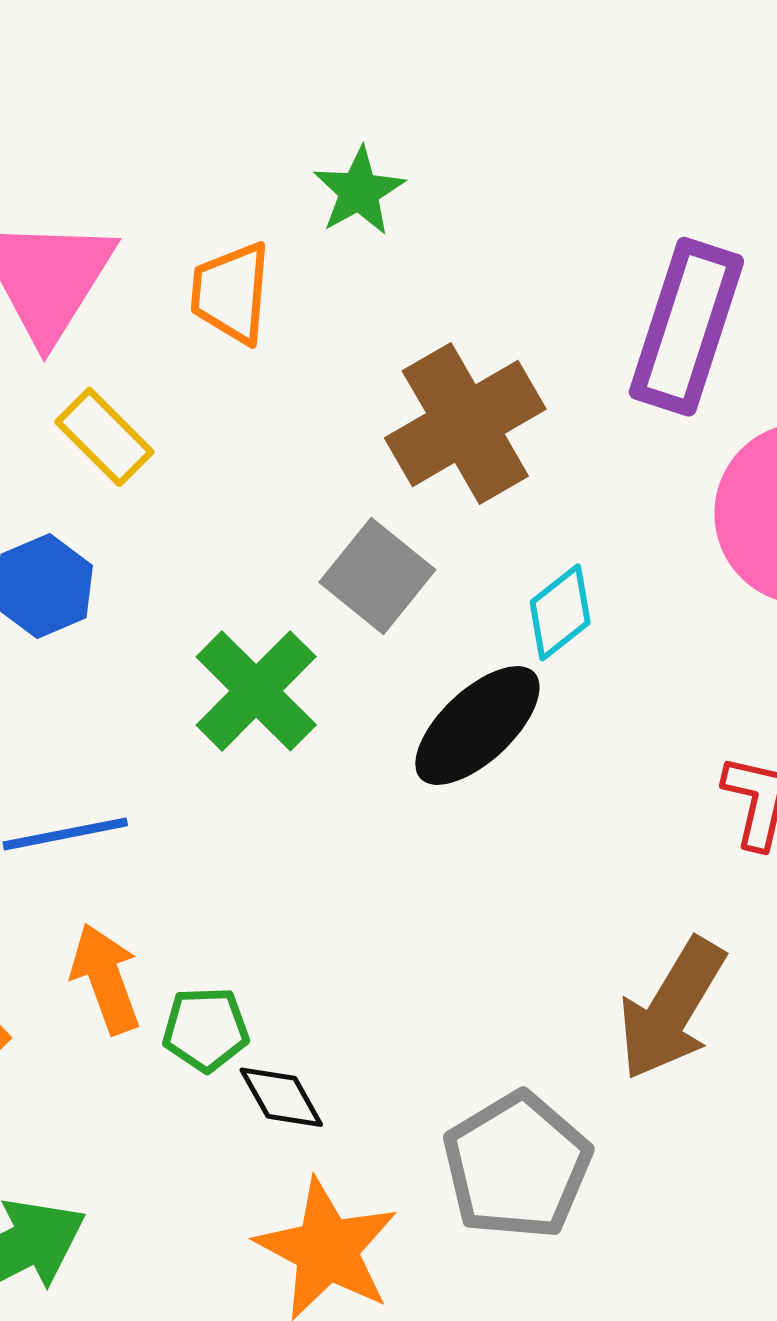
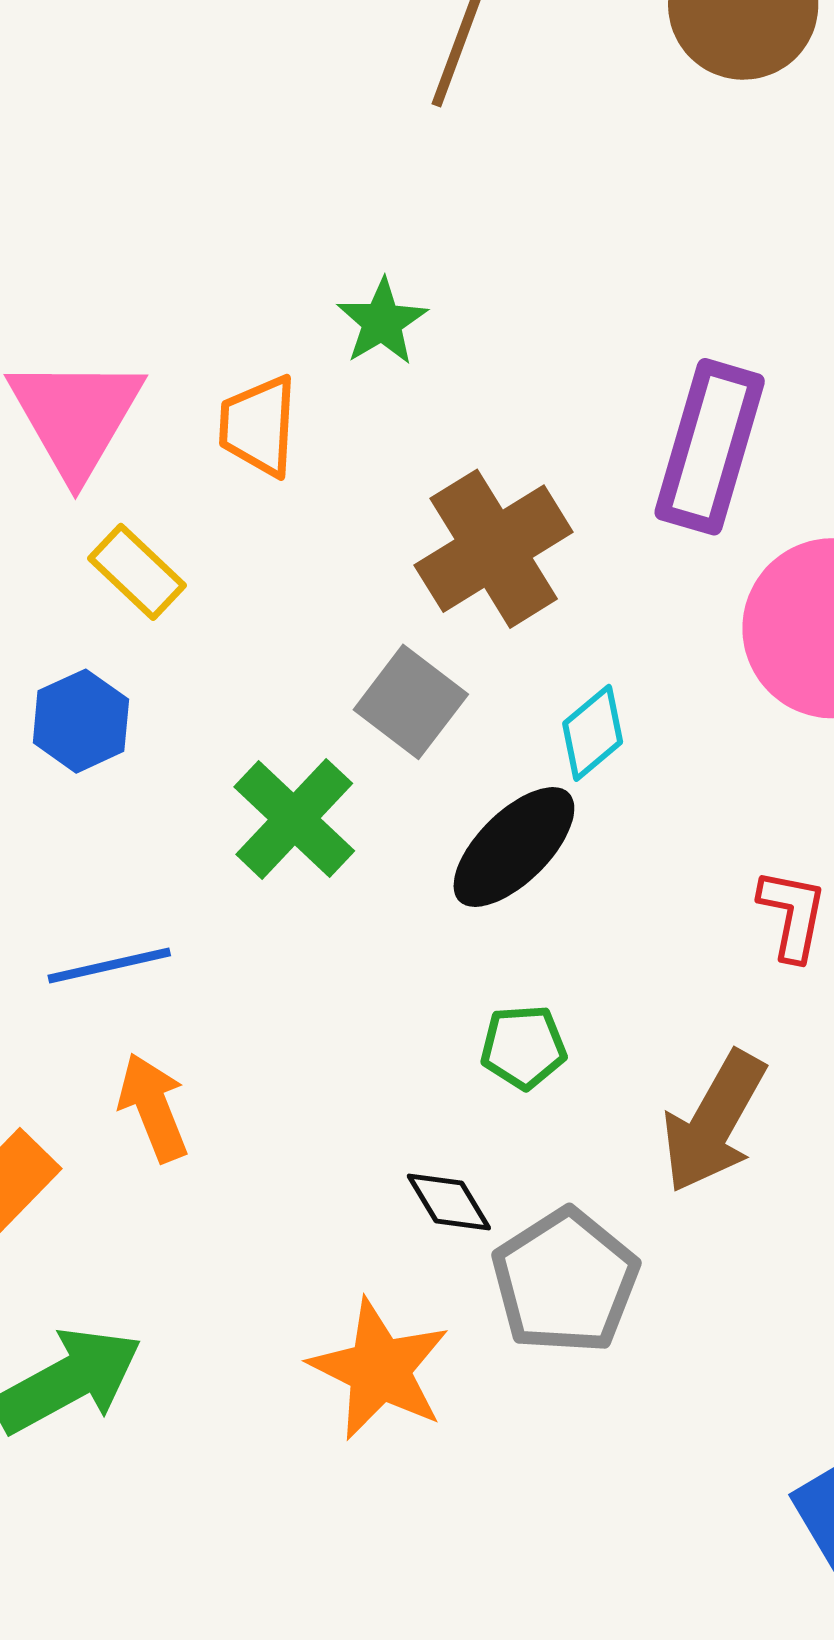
green pentagon: (206, 1029) -> (523, 1047), moved
black diamond: (281, 1097) -> (449, 1202), moved

